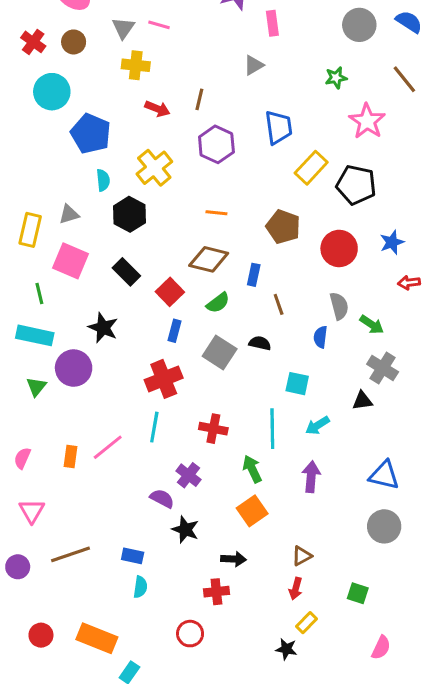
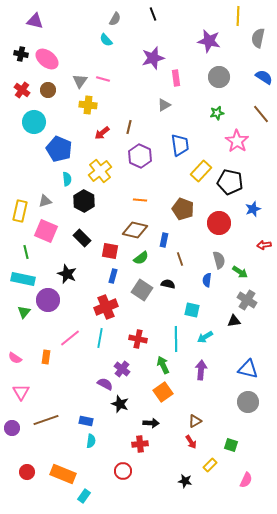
gray circle: (359, 25) -> (219, 77), moved
red arrow: (157, 109) -> (102, 133), turned 119
blue star: (392, 242) -> (253, 209), moved
red square: (170, 292) -> (110, 251), turned -36
pink line: (108, 447) -> (70, 338), moved
pink semicircle: (22, 458) -> (15, 358), turned -80
red arrow: (296, 589) -> (191, 442), turned -48
yellow rectangle: (307, 623) -> (210, 465), moved

